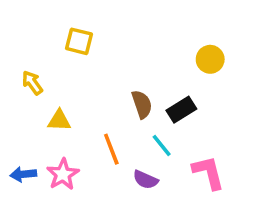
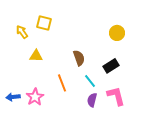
yellow arrow: (32, 83) -> (22, 32), moved
black rectangle: (181, 110) -> (111, 66), moved
yellow triangle: (59, 120) -> (36, 56), moved
purple semicircle: (145, 180) -> (92, 100), moved, turned 80

